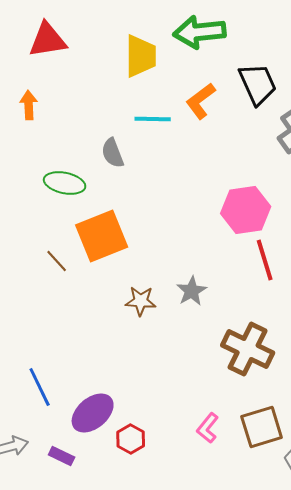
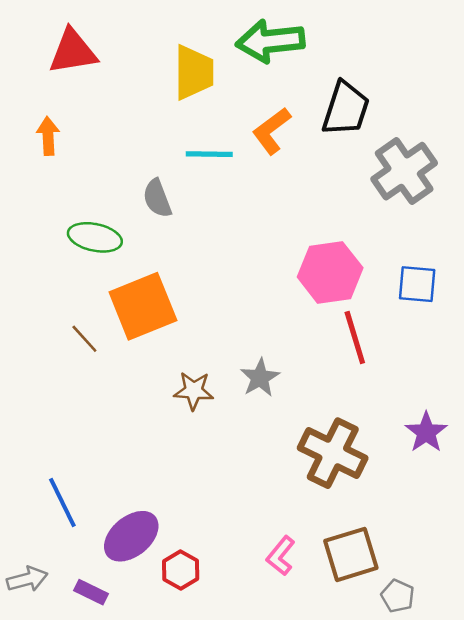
black trapezoid: (258, 84) -> (346, 109), turned 42

